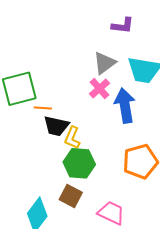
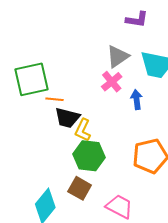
blue arrow: (125, 106) -> (137, 100), size x0.6

